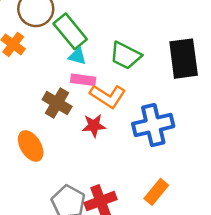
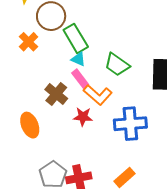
pink rectangle: (83, 80) -> (80, 79), turned 36

